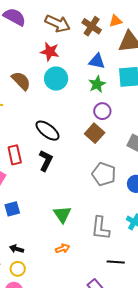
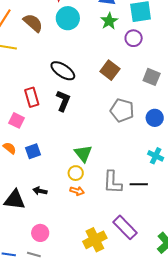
purple circle: (102, 111) -> (134, 38), moved
gray L-shape: (100, 228) -> (113, 182), moved
orange arrow: (63, 248) -> (77, 191), moved, turned 40
black line: (116, 262) -> (139, 184), moved
yellow circle: (18, 269) -> (76, 173), moved

